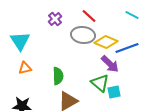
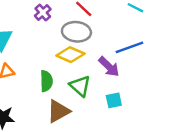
yellow diamond: (106, 42) -> (70, 55), moved
green triangle: (100, 83) -> (80, 86), moved

